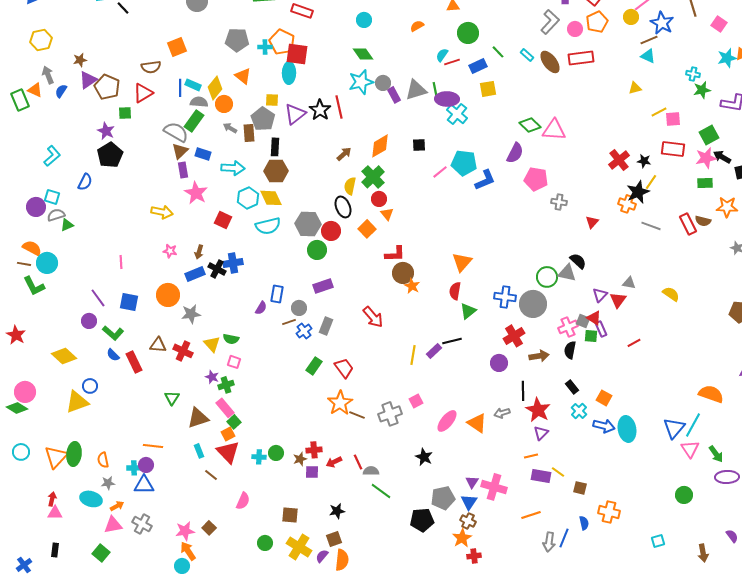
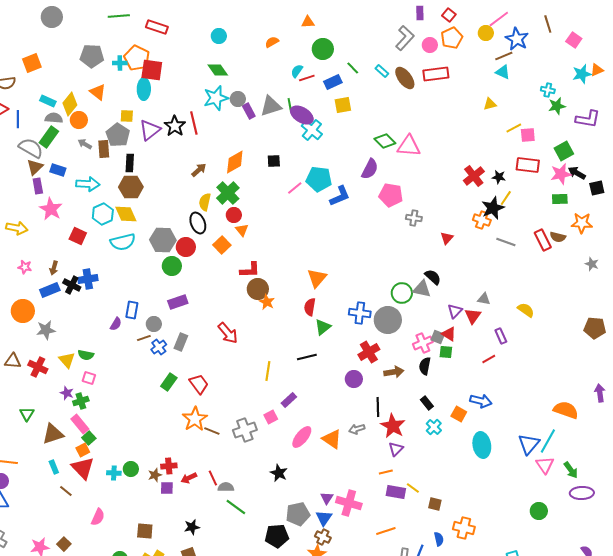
blue line: (180, 88) -> (18, 119), moved
purple ellipse: (447, 99) -> (302, 115), turned 30
purple rectangle: (601, 329) -> (501, 336), moved
purple rectangle: (434, 351) -> (289, 400), moved
blue arrow: (604, 426) -> (481, 401), moved

